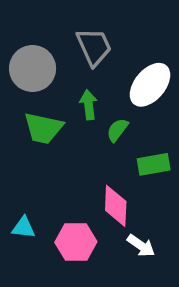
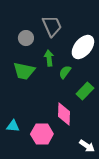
gray circle: (33, 69) -> (26, 38), moved, size x0.6
green rectangle: (154, 164) -> (85, 91), turned -36
white arrow: (141, 246) -> (87, 146), moved

